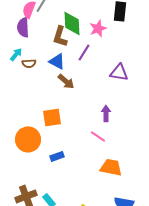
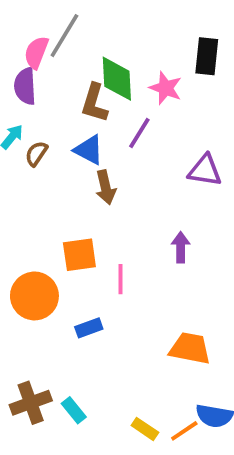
pink star: (98, 28) -> (166, 88), turned -30
brown semicircle: (29, 63) -> (36, 154), turned 128
brown arrow: (66, 81) -> (106, 187), turned 36
pink line: (98, 136) -> (121, 279), moved, turned 56

